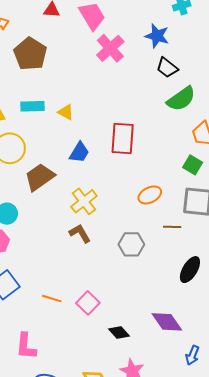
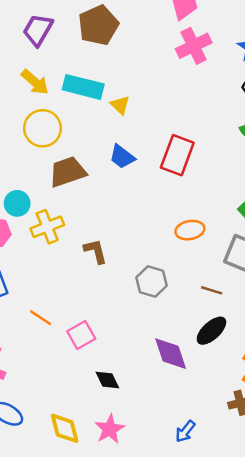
cyan rectangle: (32, 106) -> (83, 87), size x1.4
blue trapezoid: (79, 152) -> (122, 157), turned 80
yellow cross: (84, 201) -> (47, 227), moved
brown line: (172, 227) -> (212, 290), moved
purple diamond: (167, 322) -> (171, 354), moved

